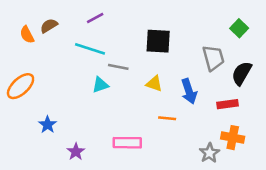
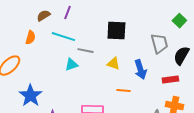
purple line: (95, 18) -> (67, 13), turned -40
brown semicircle: (49, 26) -> (43, 16), moved
orange semicircle: (27, 35) -> (30, 38), moved, turned -136
blue star: (48, 125) -> (30, 96), size x1.6

